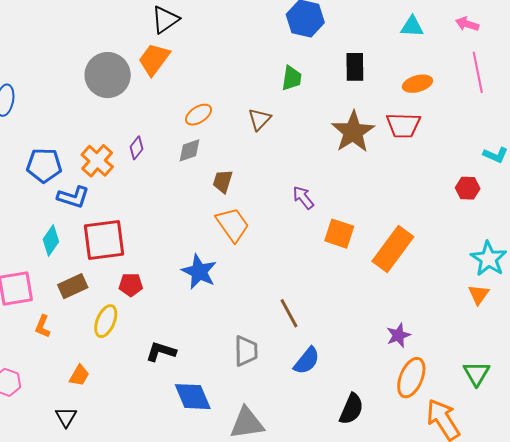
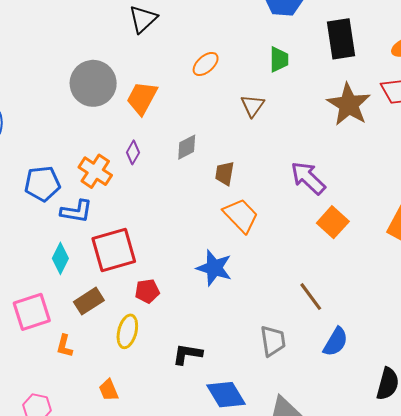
orange trapezoid: (154, 59) -> (142, 98), moved
black rectangle: (355, 67) -> (341, 39), size x1.4
orange ellipse: (199, 115) -> (206, 64), moved
purple arrow: (303, 198) -> (308, 178), size x1.5
orange square: (339, 234) -> (333, 222), moved, turned 32
orange trapezoid: (79, 375) -> (109, 390), turned 135

